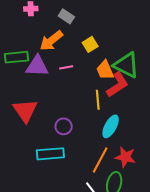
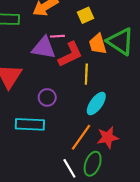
purple triangle: (37, 66) -> (44, 48), moved
red L-shape: (117, 85) -> (70, 54), moved
red star: (125, 157) -> (108, 137), turned -30

